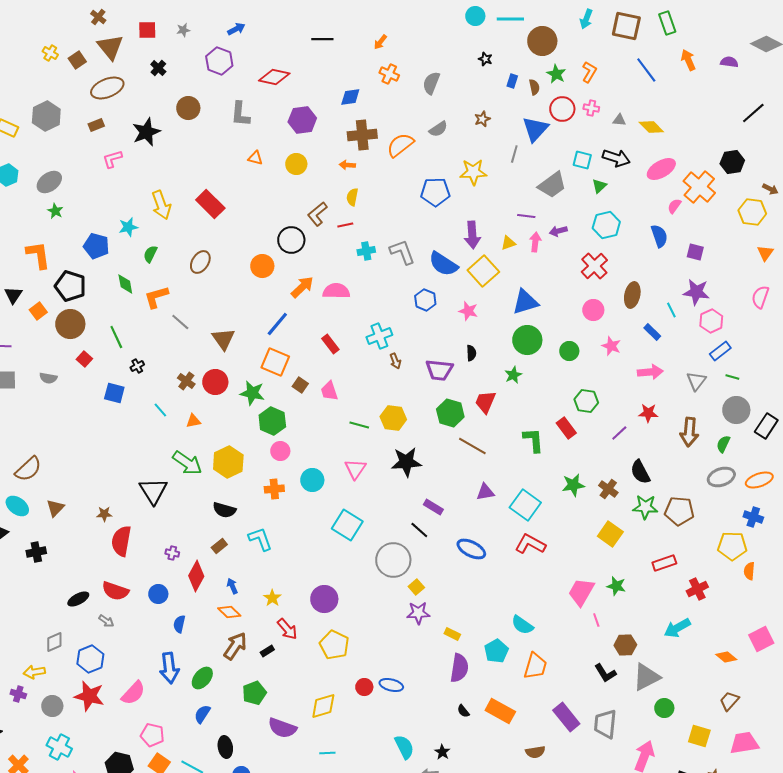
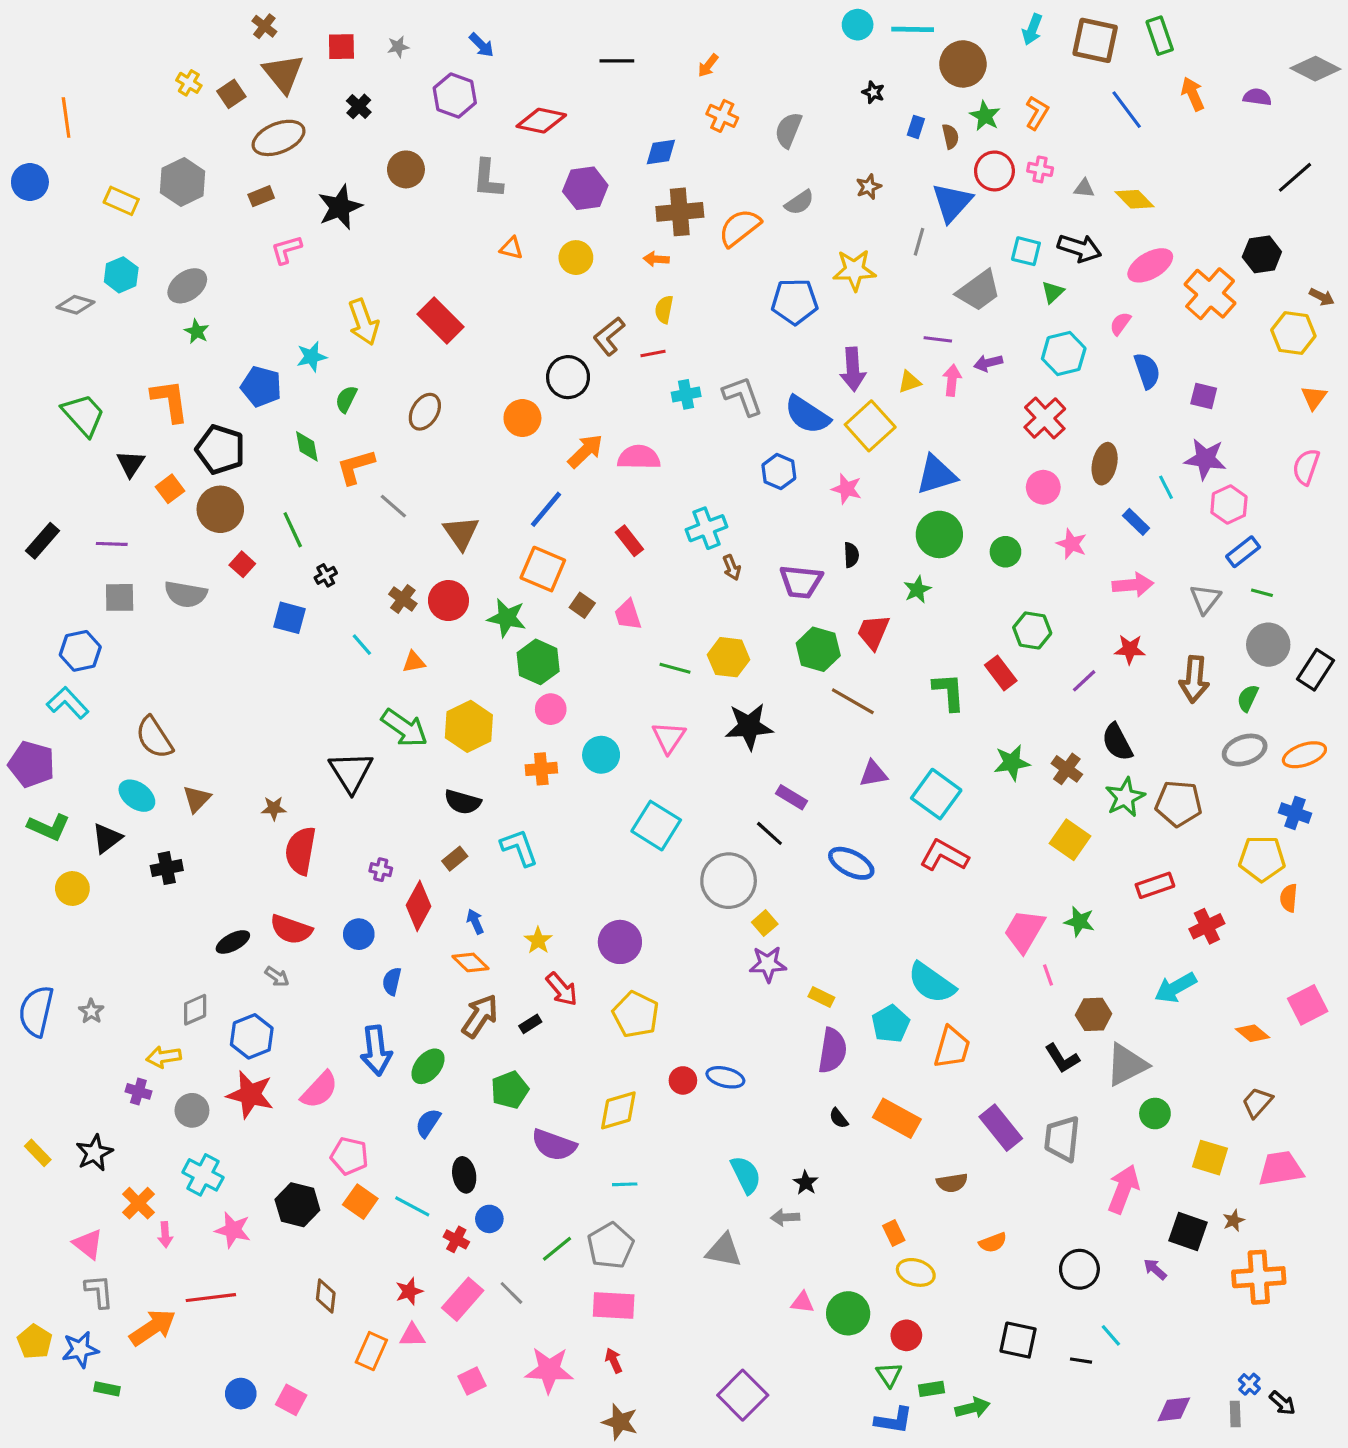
blue arrow: (236, 29) -> (481, 45), turned 72
pink semicircle: (674, 206) -> (1120, 324), moved
gray semicircle: (48, 378) -> (186, 594), size x1.5
brown semicircle: (28, 469) -> (154, 737), turned 100
green star: (645, 507) -> (1125, 797), turned -30
cyan semicircle: (522, 625) -> (932, 983), size x1.4

